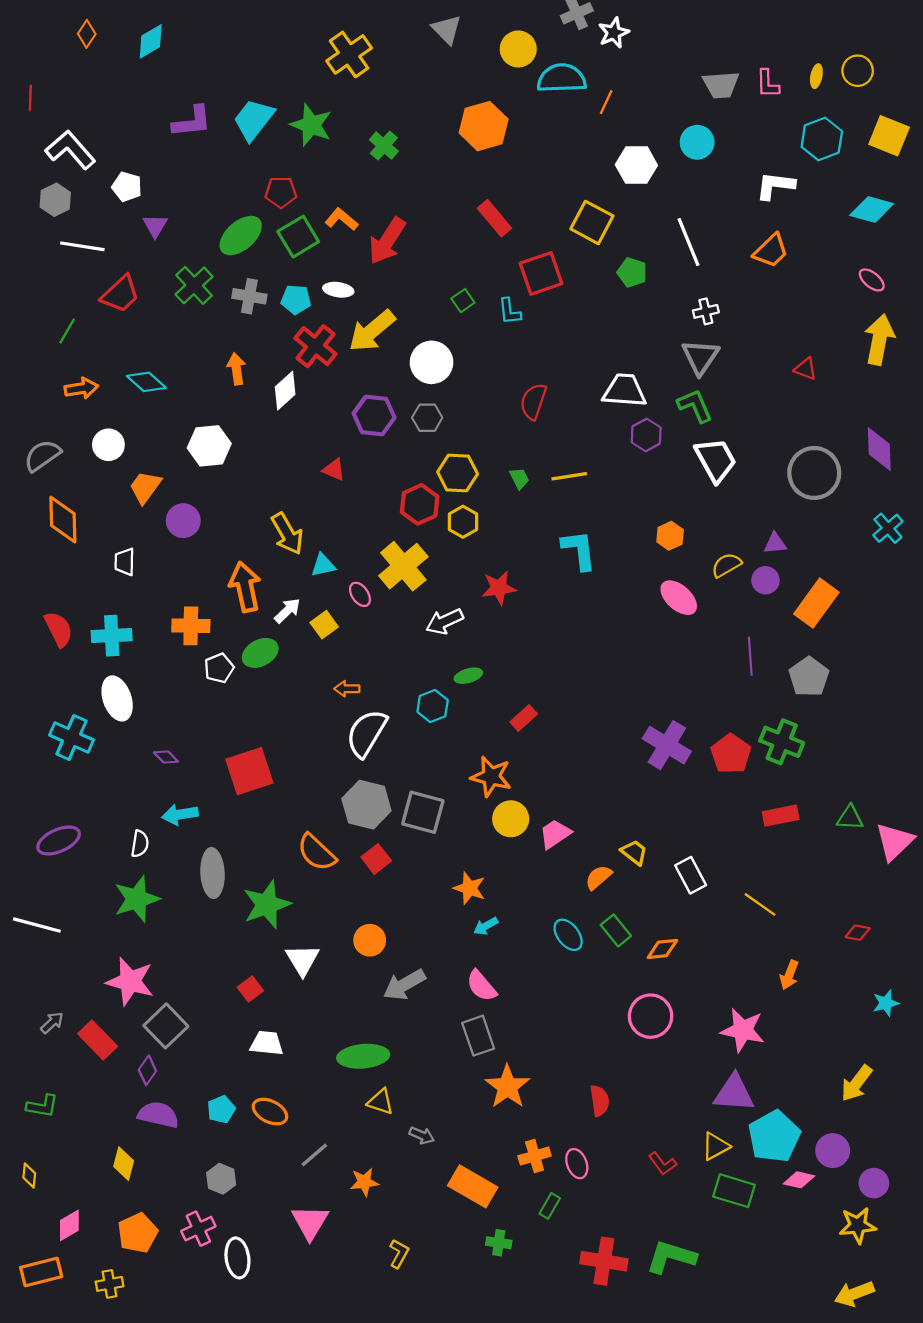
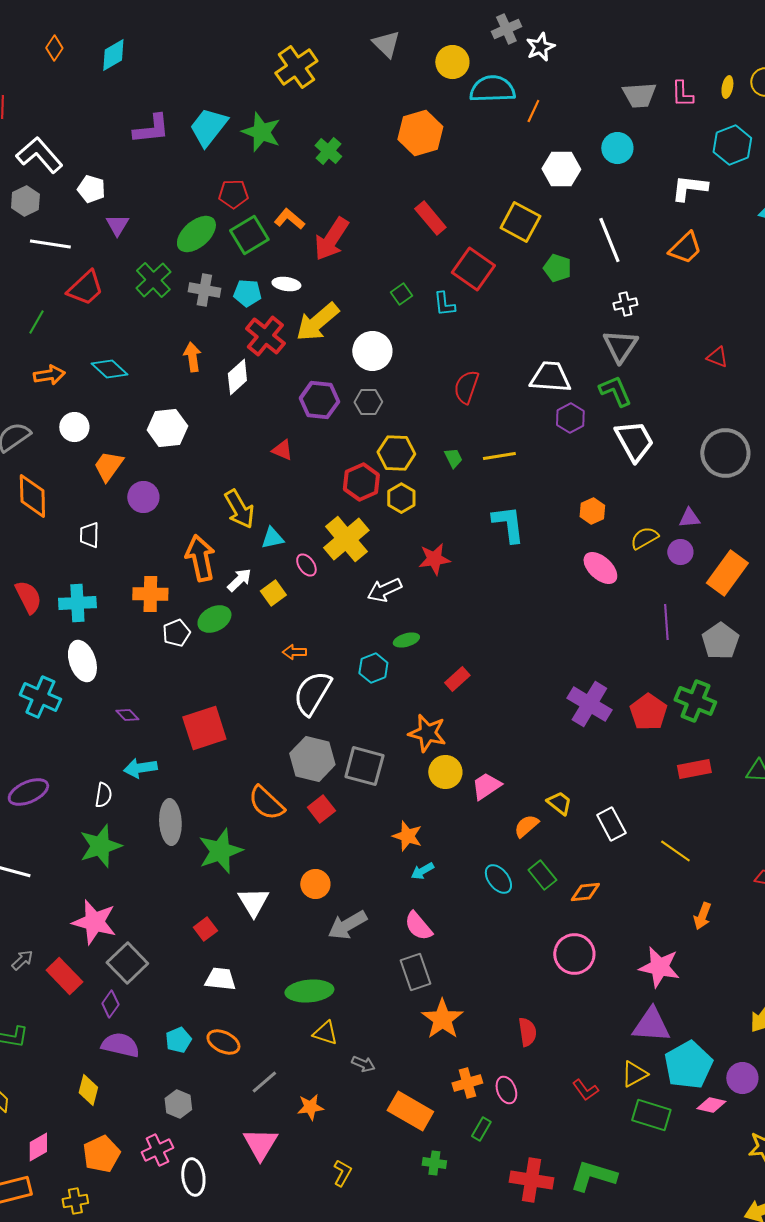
red square: (541, 273) -> (473, 269), turned -36

